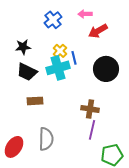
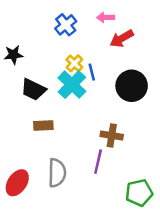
black star: (23, 47) -> (13, 55), moved
cyan cross: (58, 68) -> (72, 85), turned -30
purple line: (92, 130) -> (98, 162), moved

